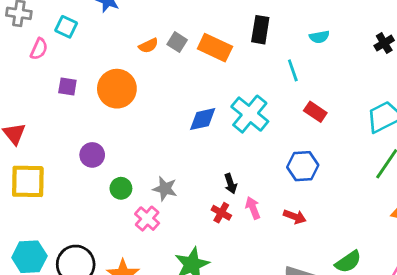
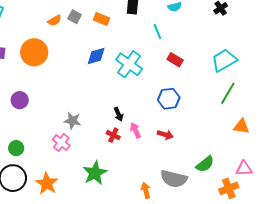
orange rectangle: (215, 48) -> (102, 19), size x0.7
blue diamond: (203, 119) -> (96, 56), moved
green circle: (121, 188) -> (16, 148), moved

